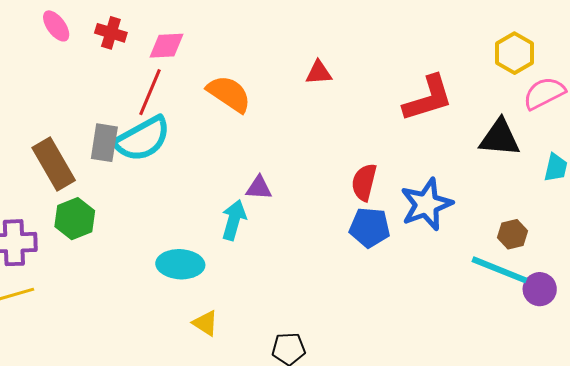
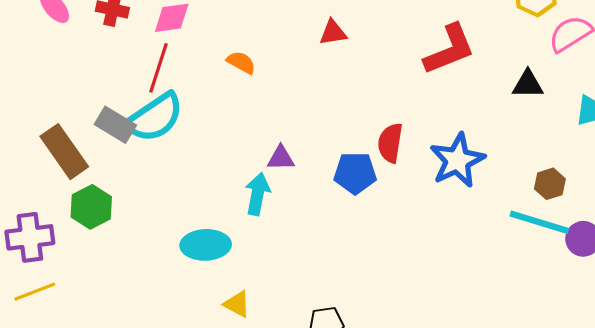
orange semicircle: (229, 94) -> (241, 63), size x0.6
black triangle: (500, 138) -> (528, 84), size x0.7
gray rectangle: (104, 143) -> (115, 125), turned -63
blue pentagon: (370, 227) -> (355, 173), moved

